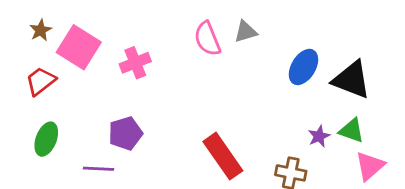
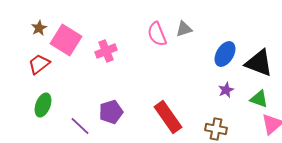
purple pentagon: (125, 133) -> (111, 112), moved
purple star: (319, 136) -> (226, 90), moved
purple line: (99, 169) -> (80, 126), turned 40

